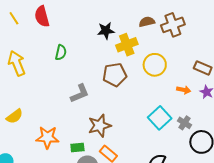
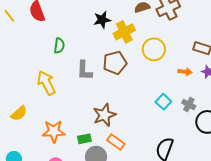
yellow arrow: (17, 63) -> (46, 83), moved
gray L-shape: (80, 94) -> (84, 70), moved, turned 120
cyan square: (160, 118) -> (163, 102), size x0.7

